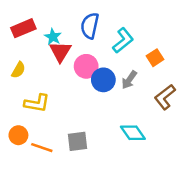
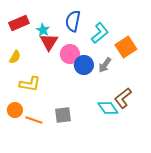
orange square: (155, 58) -> (126, 47), size x1.5
brown L-shape: (165, 97) -> (123, 98), moved

